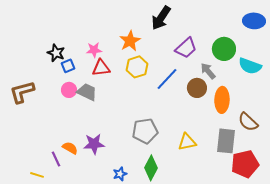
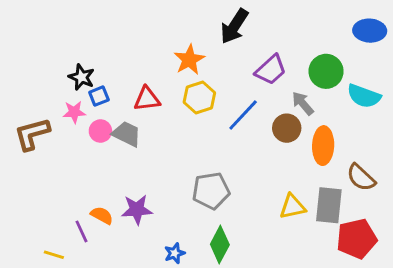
pink star: (94, 50) -> (74, 112), moved
yellow triangle: (187, 142) -> (293, 207), moved

